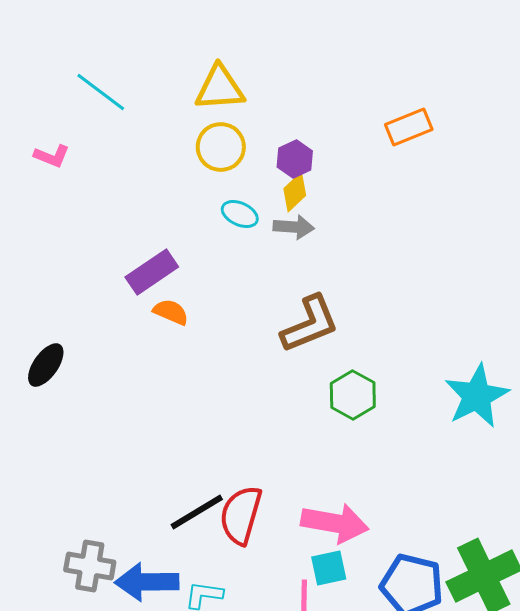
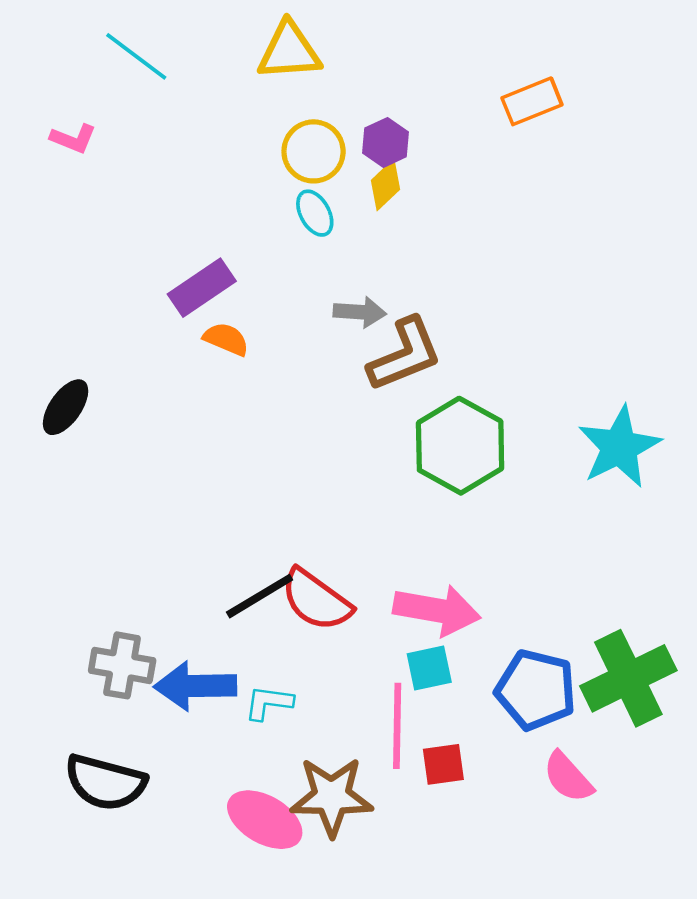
yellow circle: (221, 147) -> (314, 151), moved
cyan ellipse: (240, 214) -> (315, 213), turned 36
gray arrow: (294, 227) -> (360, 312), moved
green hexagon: (353, 395) -> (460, 446), size x1.5
red semicircle: (241, 515) -> (316, 600), turned -70

